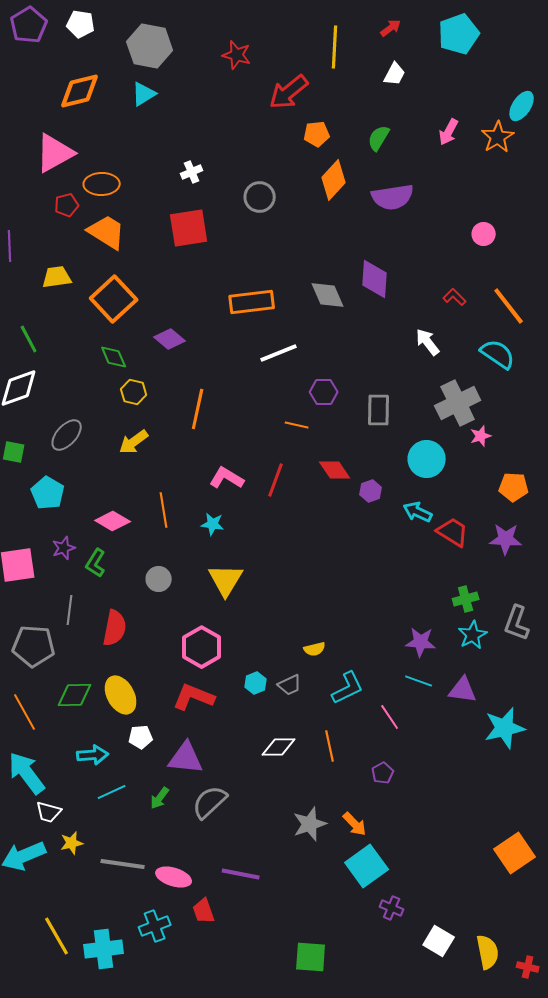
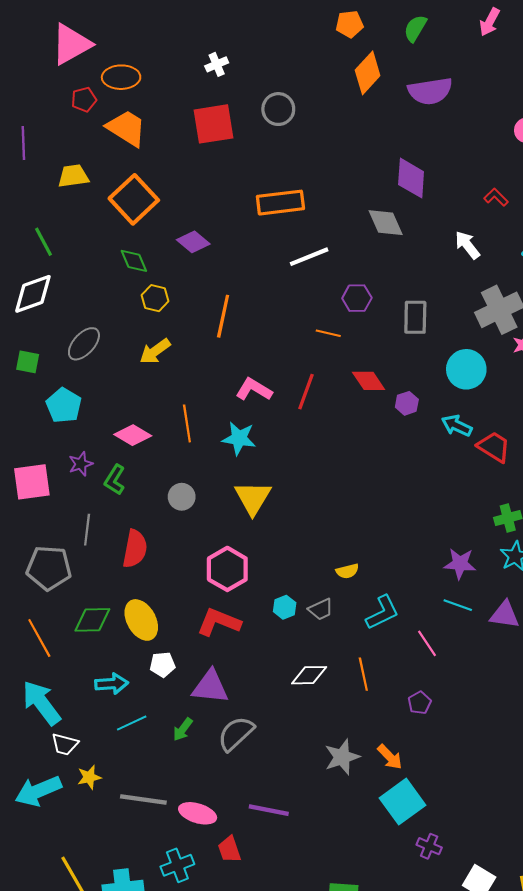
gray circle: (260, 197) -> (278, 109), moved
gray diamond: (328, 295) -> (386, 223), moved
cyan star: (213, 524) -> (239, 438), size x1.4

